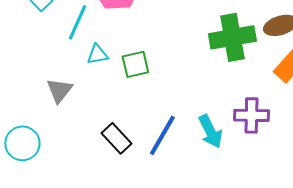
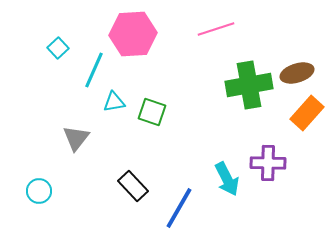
green square: (135, 64) -> (152, 112), turned 32
blue line: (162, 135) -> (179, 208), moved
cyan circle: (22, 143) -> (39, 191), size x0.7

